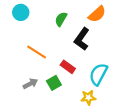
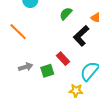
orange line: (37, 52) -> (18, 32), moved

